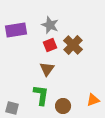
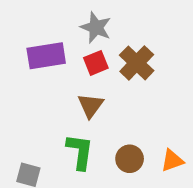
purple rectangle: (16, 30) -> (46, 56), moved
brown circle: (63, 106) -> (130, 159), moved

